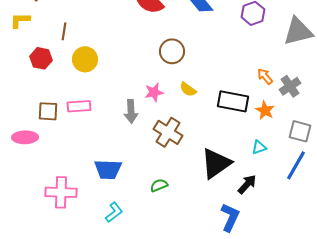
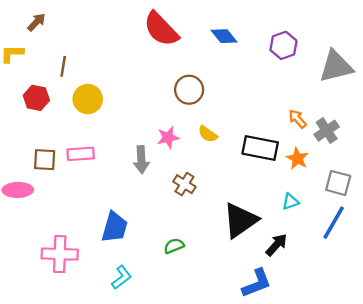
brown cross: (168, 132) -> (184, 184), size x0.7
blue trapezoid: (108, 169) -> (114, 227), turned -76
blue L-shape: (230, 217) -> (257, 283), turned 44

